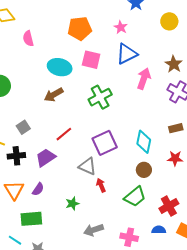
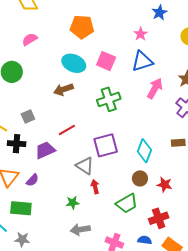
orange pentagon: (80, 28) -> (82, 27), moved
pink semicircle: (28, 39) -> (30, 39), moved, turned 63
red star: (175, 158) -> (165, 185), moved
green star: (72, 204) -> (73, 203), moved

